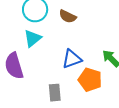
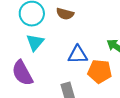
blue triangle: (72, 59) -> (78, 55), turned 30

